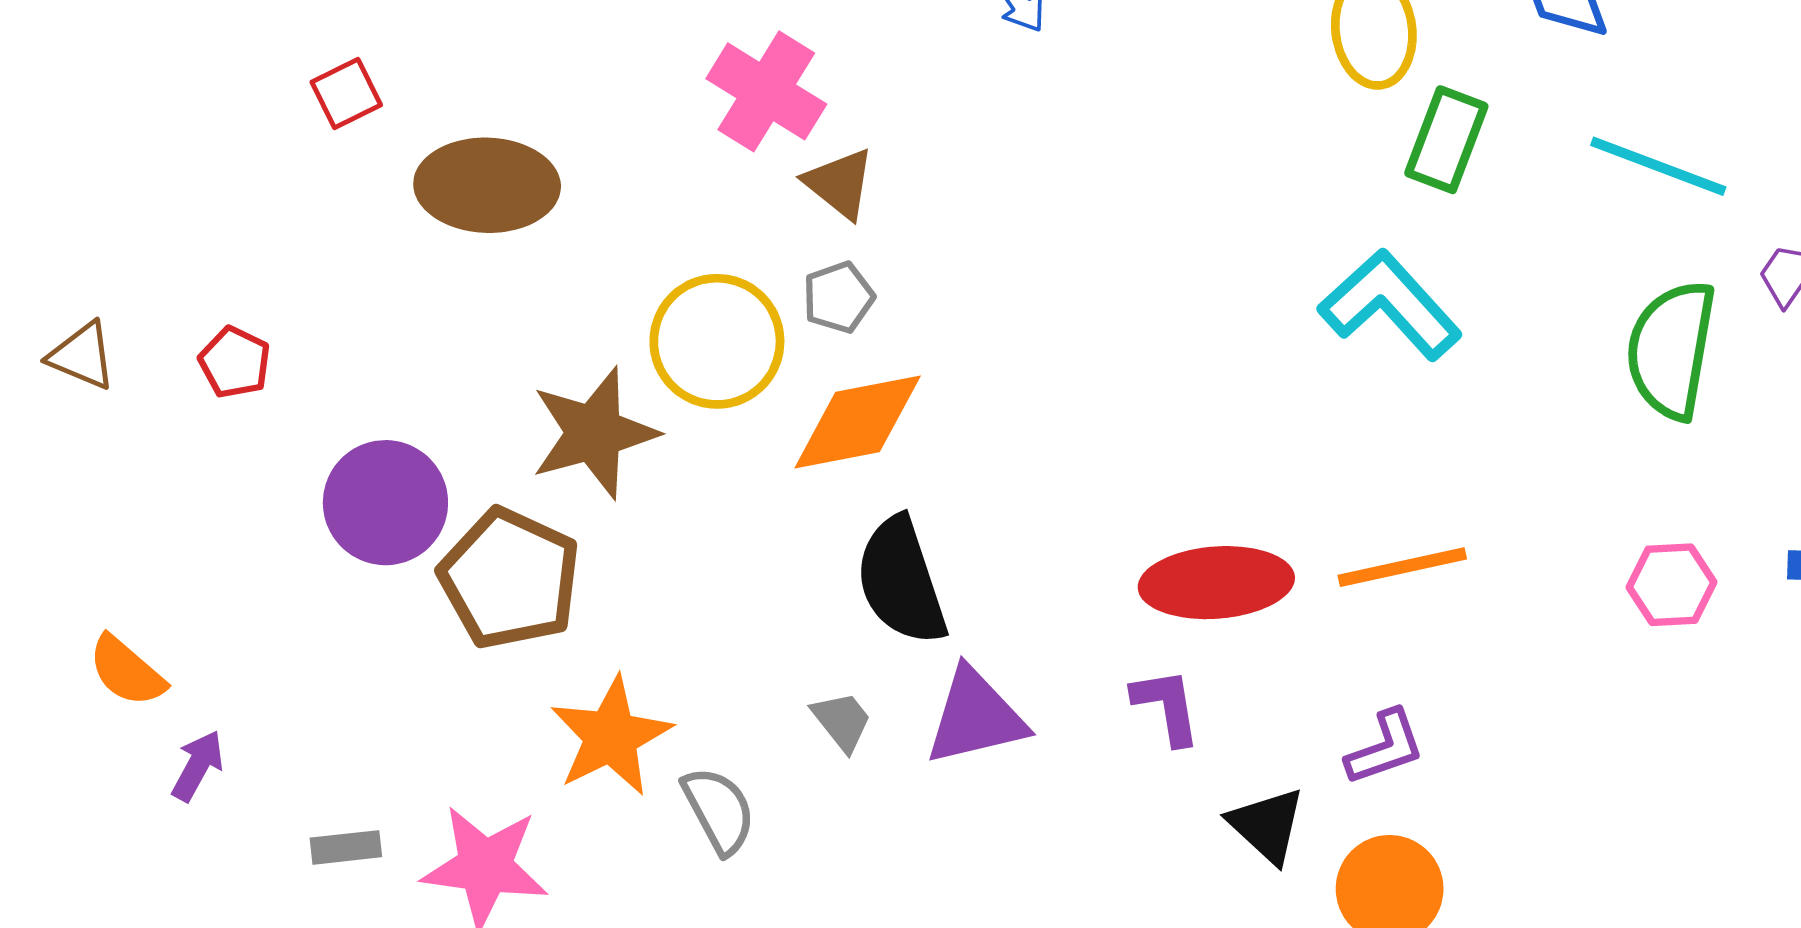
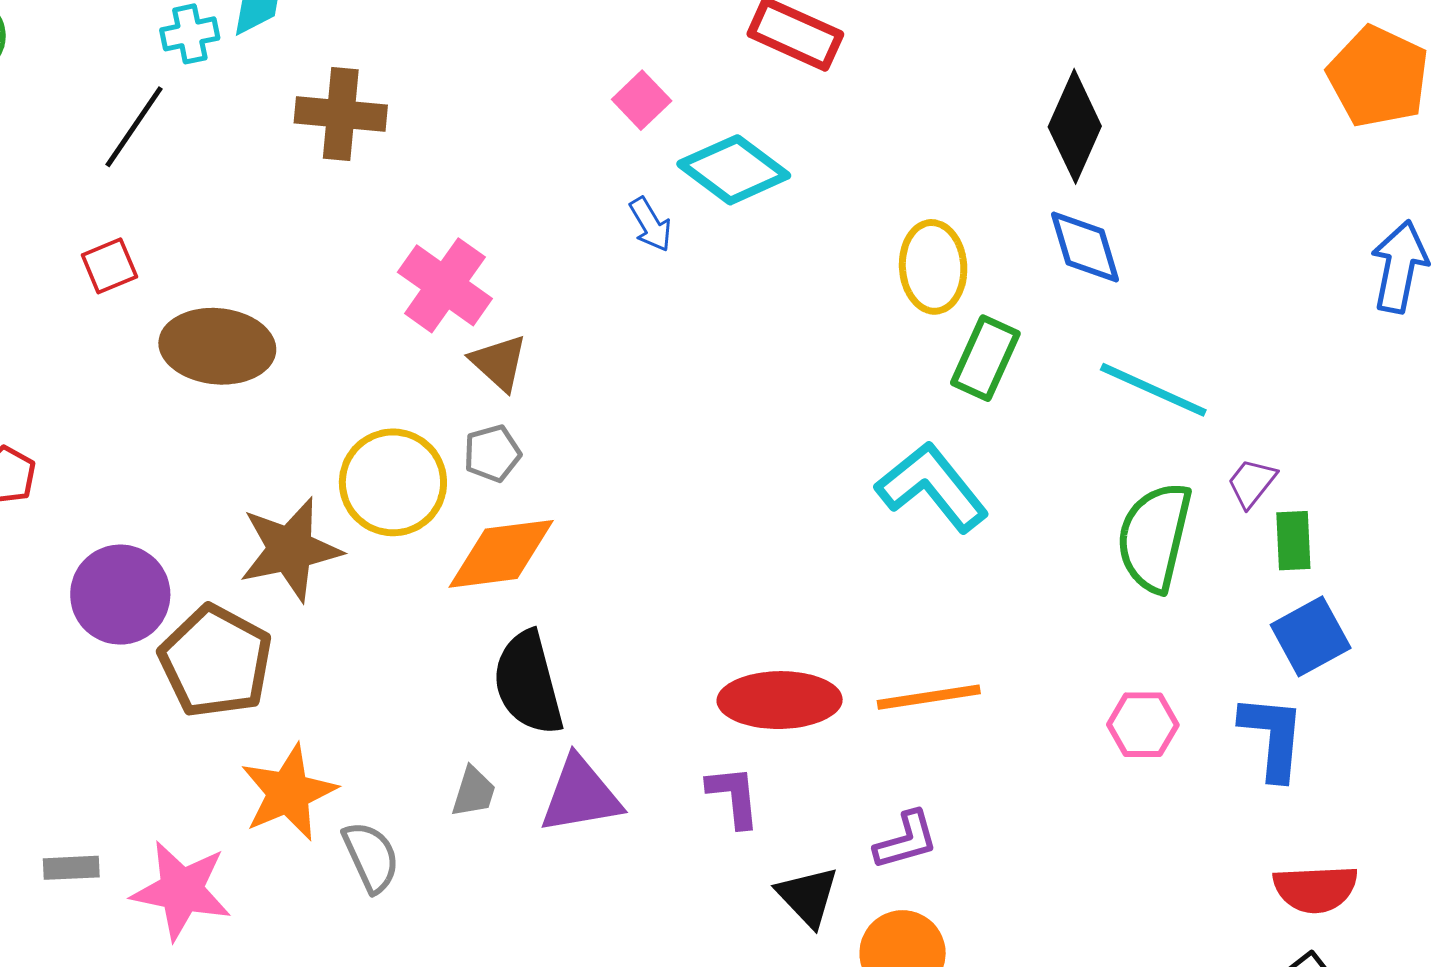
gray trapezoid: (842, 721) -> (474, 792), turned 52

